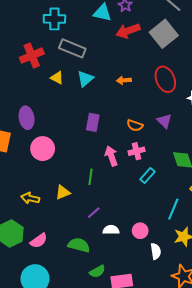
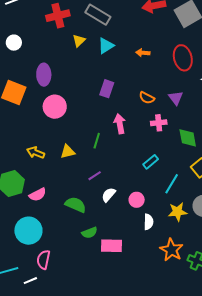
yellow triangle: (57, 78) -> (79, 41), turned 40
pink cross: (137, 151) -> (159, 123), moved
cyan rectangle: (147, 176) -> (151, 162), moved
white semicircle: (111, 230) -> (109, 195), turned -56

